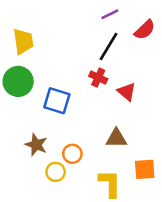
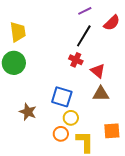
blue square: (57, 101) -> (62, 97), moved
brown triangle: (116, 138) -> (101, 94), moved
orange circle: (72, 154) -> (61, 134), moved
yellow circle: (56, 172) -> (71, 118), moved

